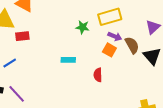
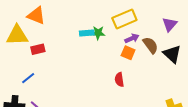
purple arrow: (115, 36) -> (132, 38), turned -40
cyan rectangle: (68, 60) -> (87, 33), moved

